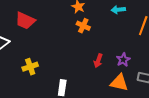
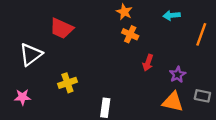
red arrow: (98, 61) -> (148, 63), moved

